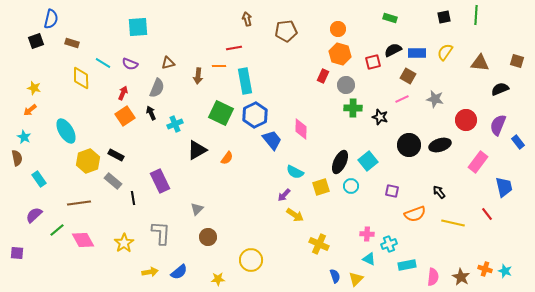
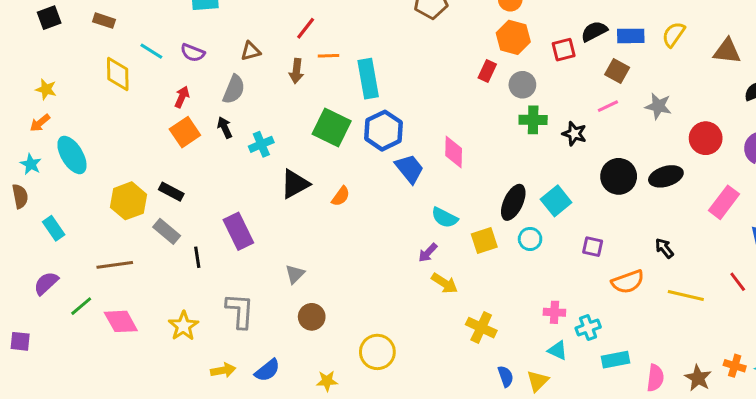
red line: (234, 48) -> (306, 28), moved, turned -42
cyan ellipse: (66, 131) -> (72, 155), moved

